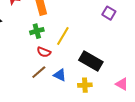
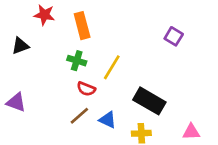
green cross: (37, 31) -> (77, 61), turned 32
pink triangle: (122, 84) -> (191, 132), turned -32

